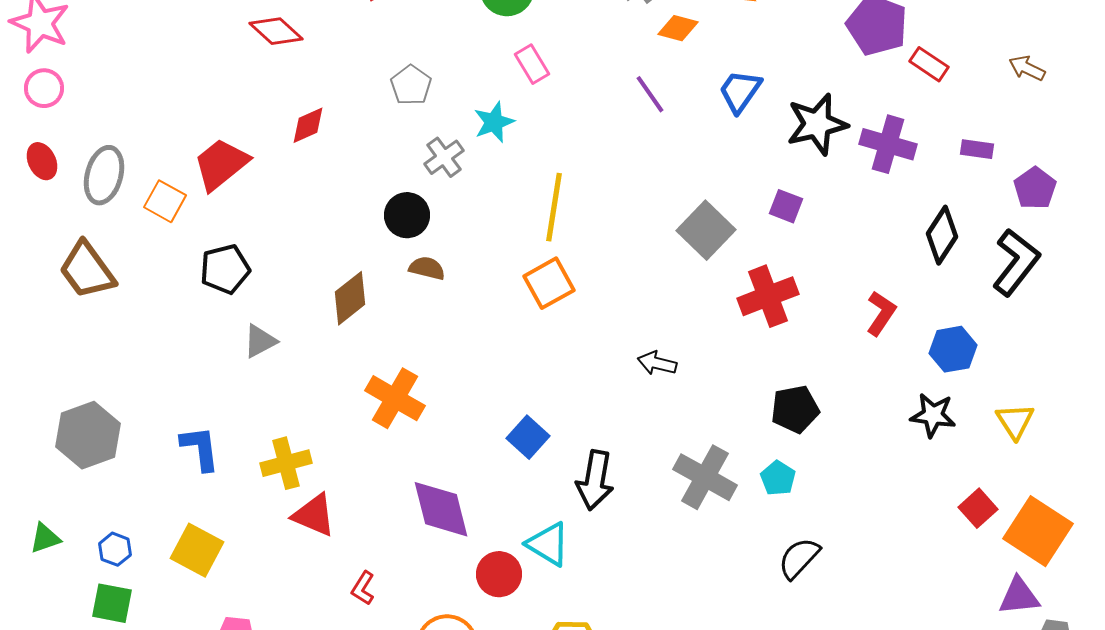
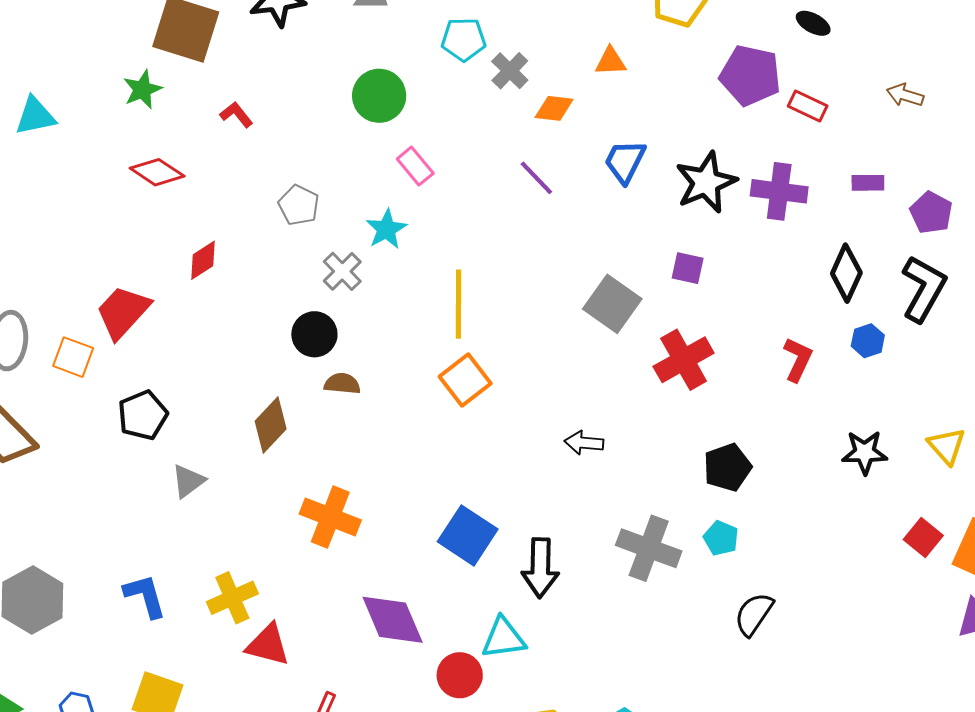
blue hexagon: (953, 349) -> (868, 341), moved, size x0.7
blue square: (528, 437) -> (468, 535), size x1.4
cyan triangle: (548, 544) -> (504, 638), turned -30

